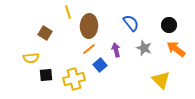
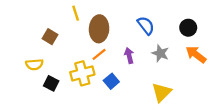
blue square: (100, 65) -> (111, 81), moved
black square: (46, 75) -> (51, 83), turned 32
yellow cross: (74, 79) -> (82, 73), moved
yellow triangle: (161, 80) -> (161, 92), moved, turned 30

